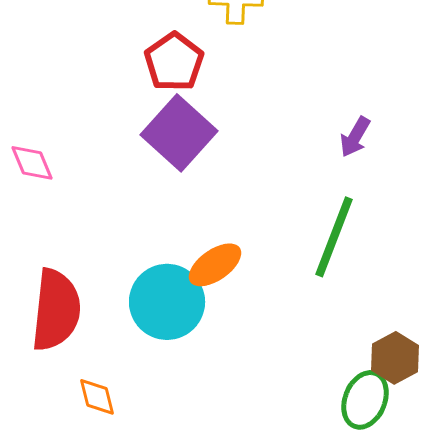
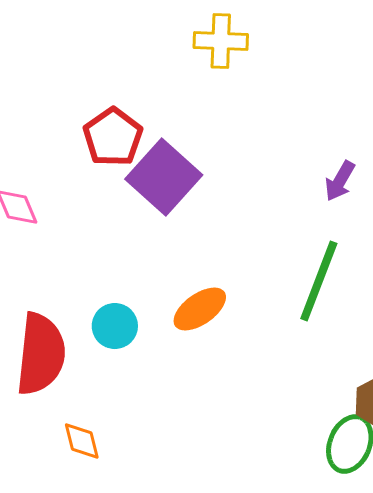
red pentagon: (174, 62) -> (113, 137), moved
cyan circle: (167, 302) -> (115, 326), moved, size x0.6

